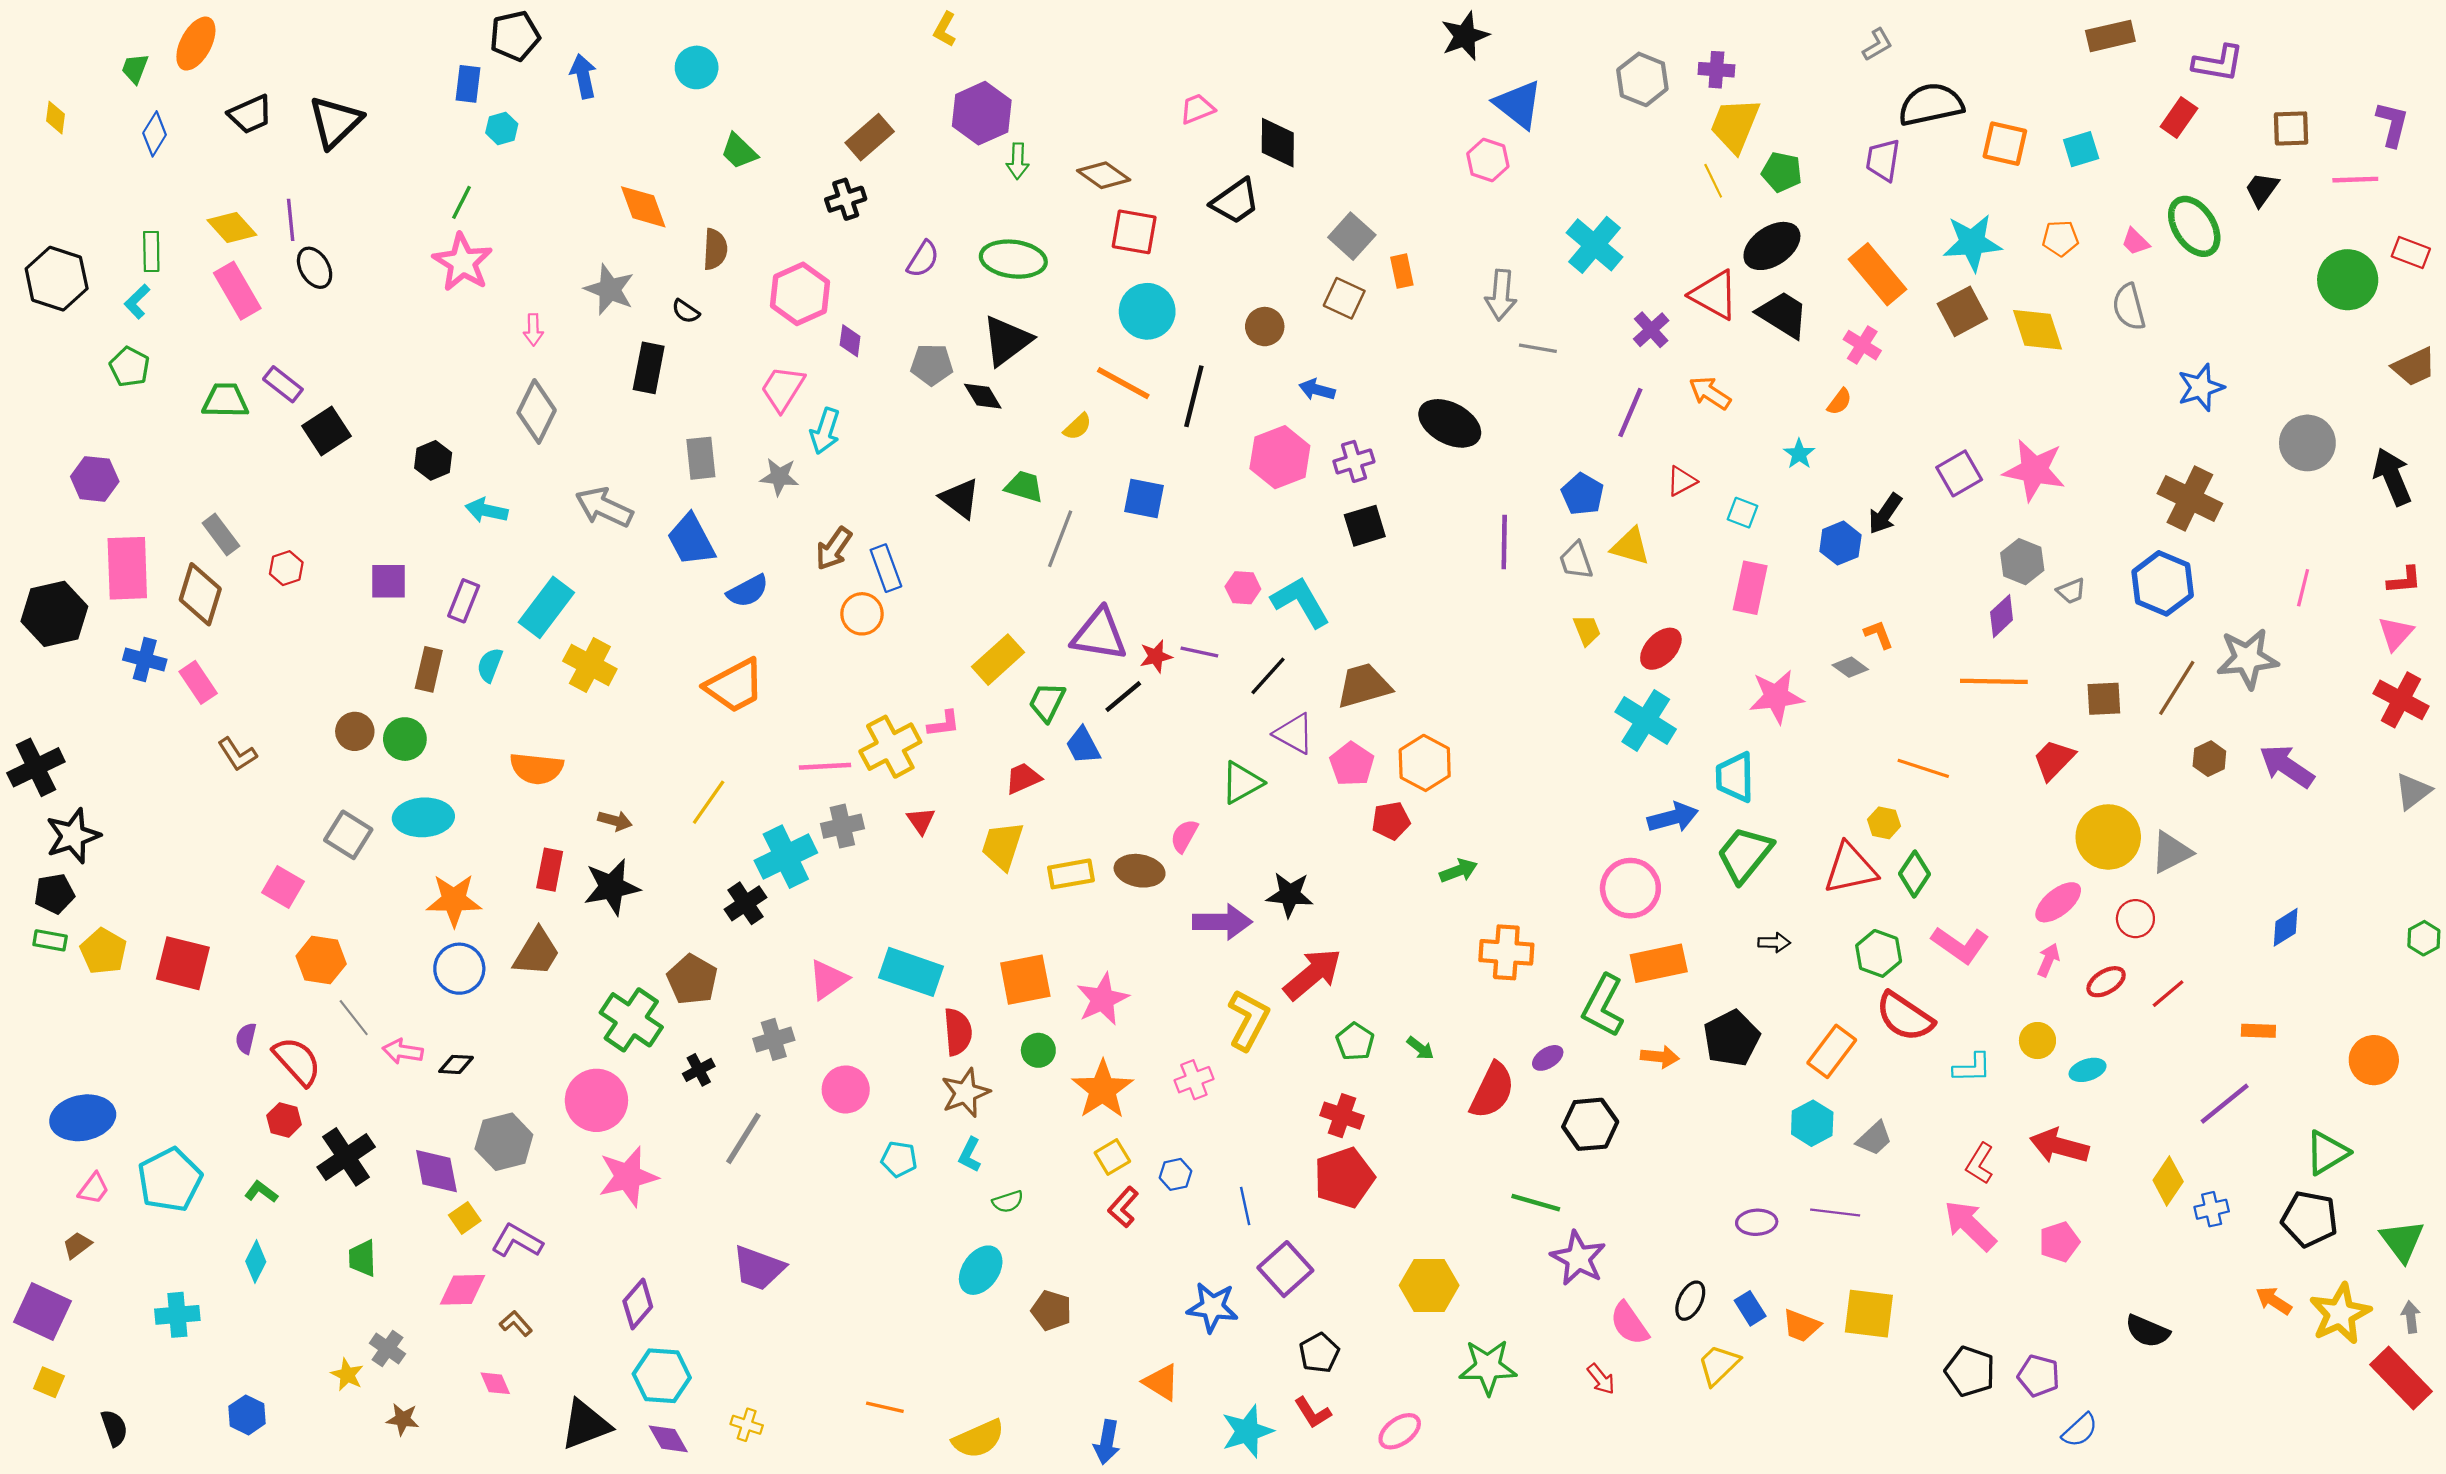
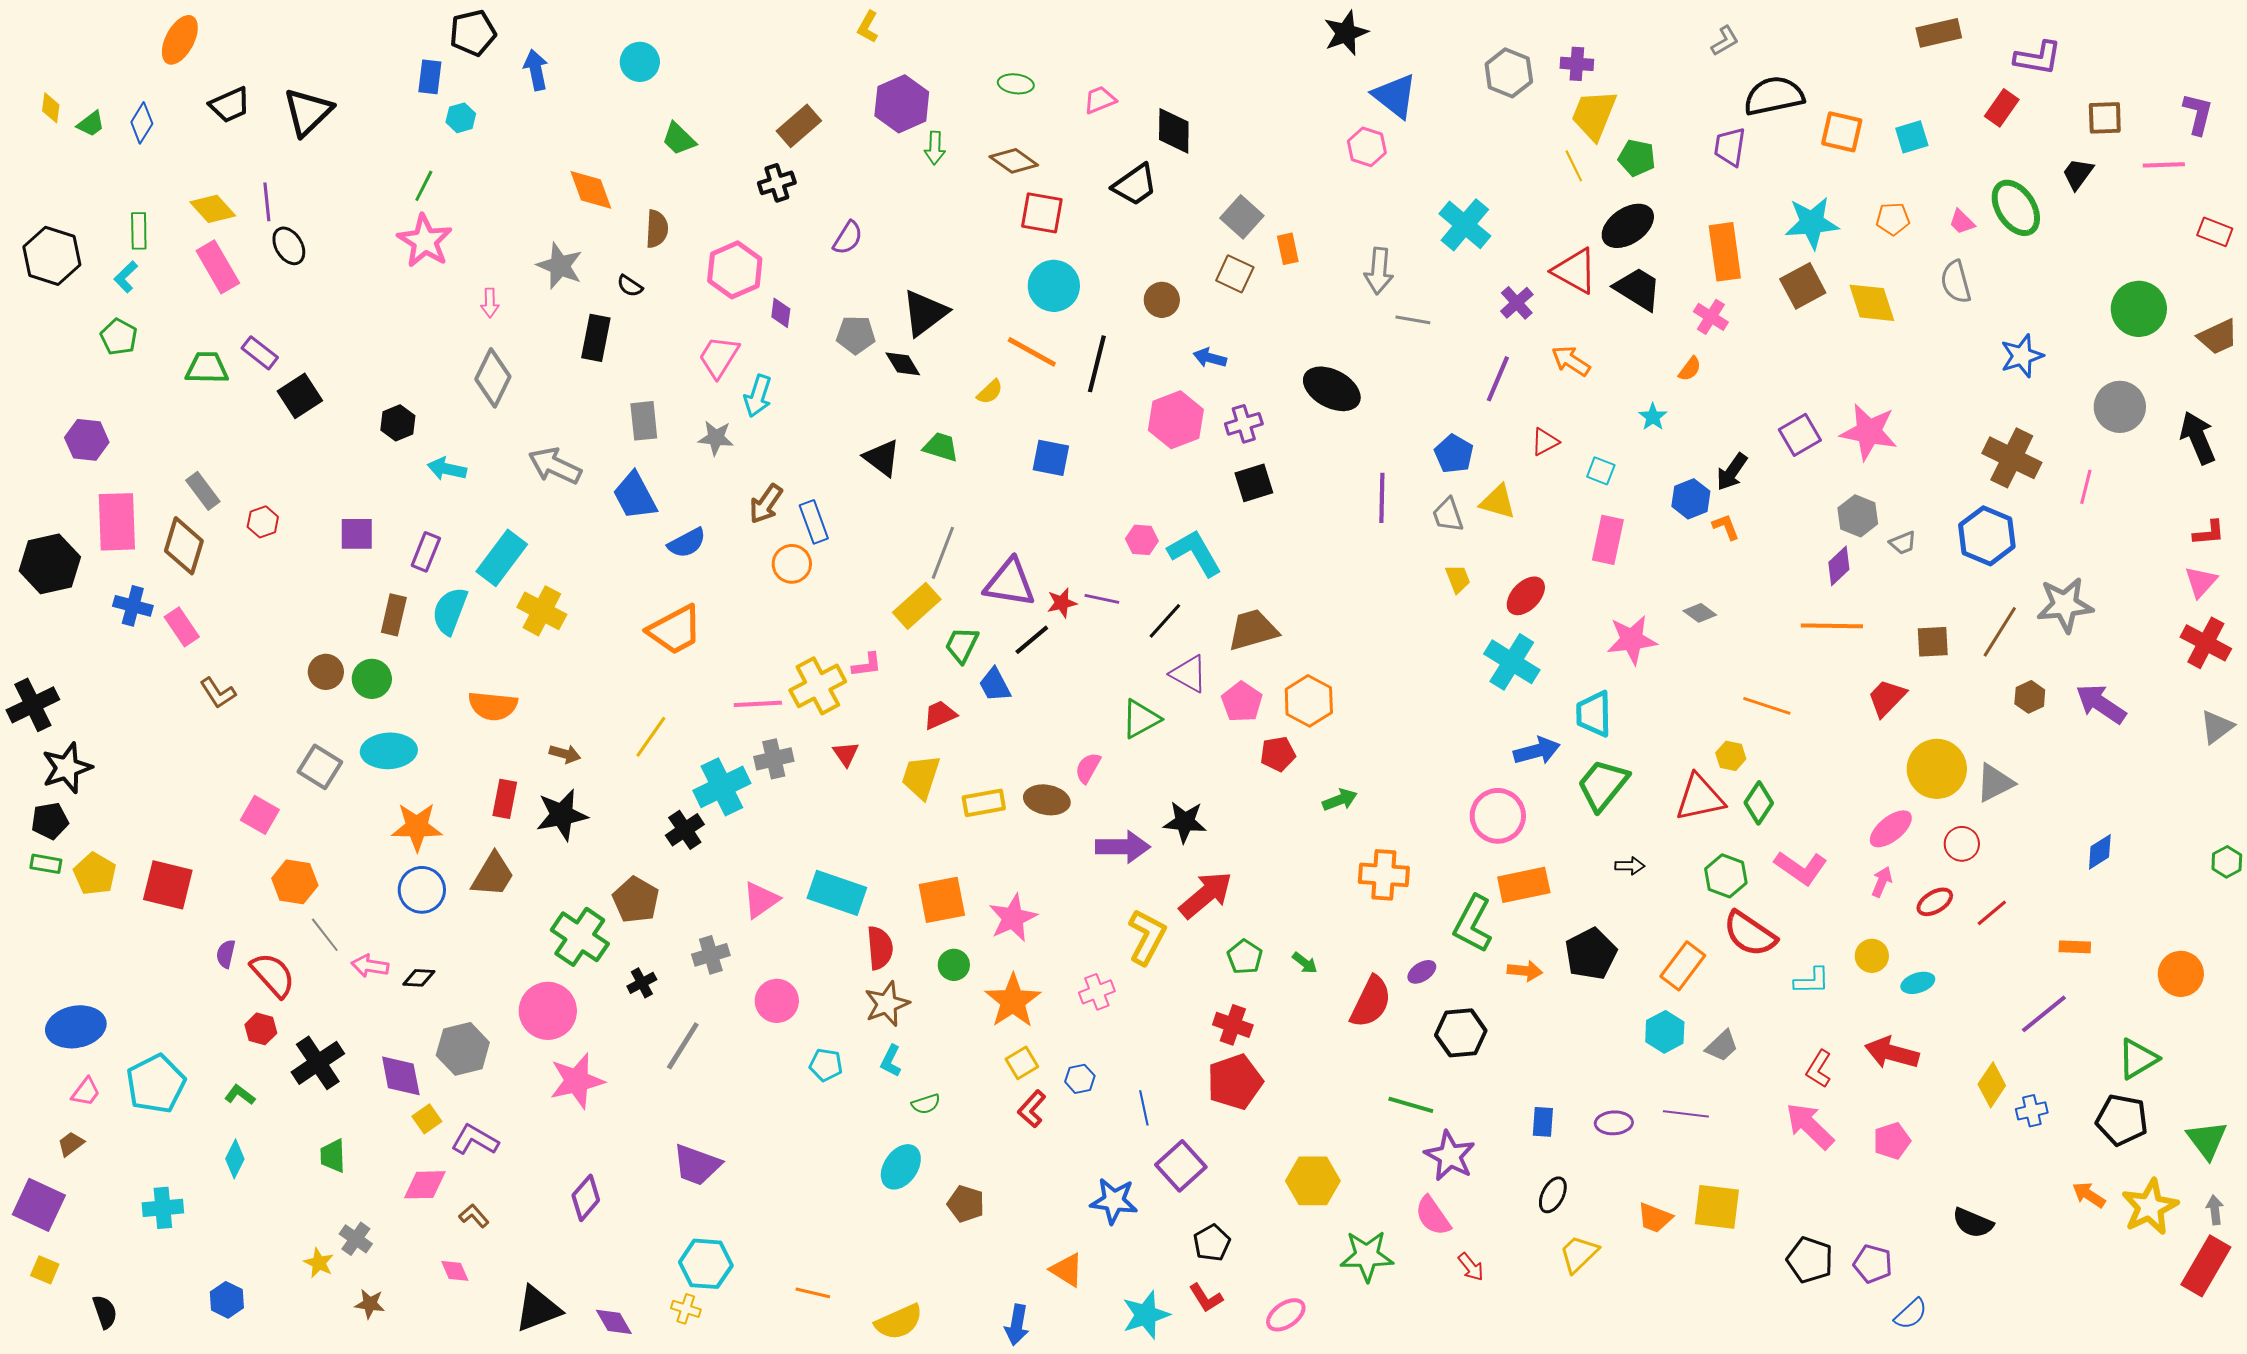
green trapezoid: (135, 69) -> (91, 124), moved, turned -148
green ellipse: (1013, 259) -> (1016, 84), moved, size x0.6
orange rectangle: (1877, 274) -> (1725, 252), turned 32
green circle: (2348, 280) -> (2139, 309), moved
gray line: (1060, 539) -> (943, 553), moved
pink line: (2303, 588) -> (2086, 487), moved
orange L-shape: (1879, 635) -> (1726, 527), moved
cyan semicircle: (490, 665) -> (450, 611), size x1.5
blue rectangle: (1750, 1308) -> (1543, 1122), moved, turned 36
pink semicircle: (1629, 1323) -> (1433, 1216), moved
cyan hexagon: (662, 1376) -> (706, 1264), moved
red rectangle: (2401, 1378) -> (2206, 1266), turned 74

